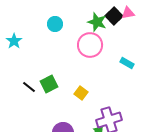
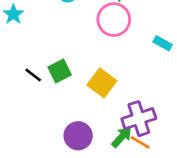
yellow square: (81, 93) -> (102, 83), size x1.5

